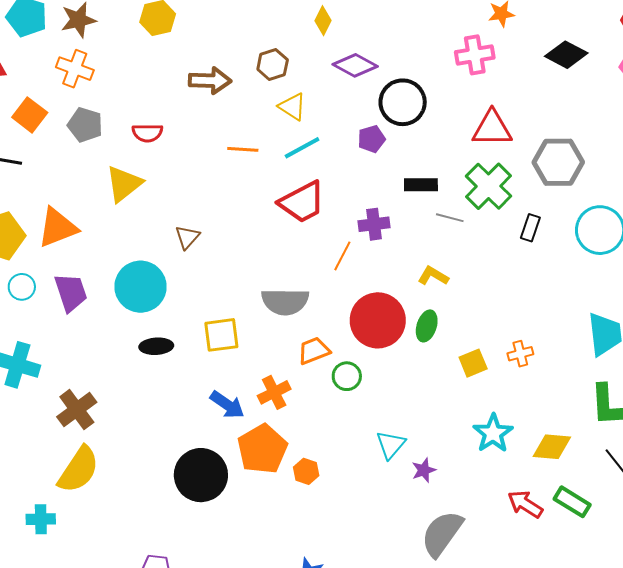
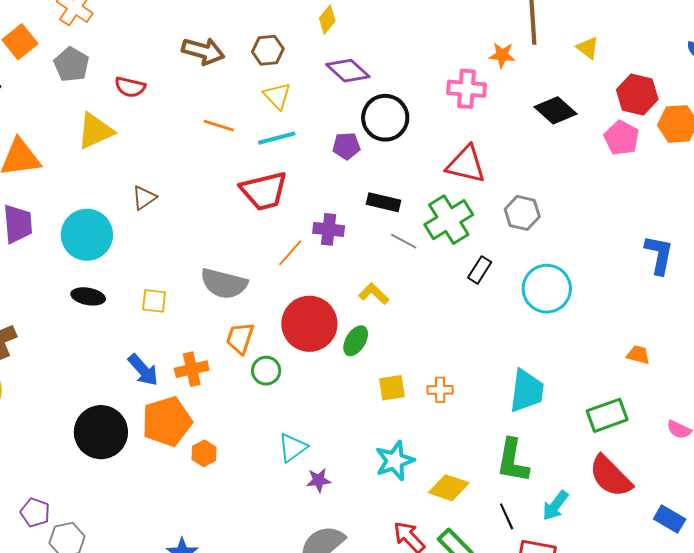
gray hexagon: (558, 162) -> (522, 213), size x0.7
yellow square: (221, 335) -> (154, 301), size x0.7
orange trapezoid: (314, 351) -> (240, 338), turned -64

